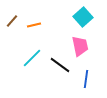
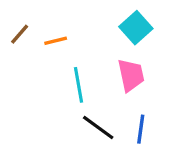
cyan line: (32, 58) -> (78, 85), moved, turned -55
black line: (60, 65) -> (98, 127), moved

